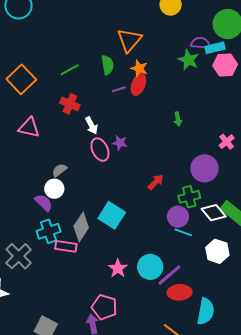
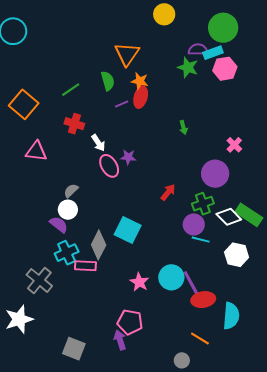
purple line: (169, 275) -> (191, 283), turned -72

